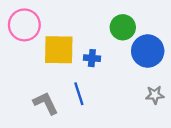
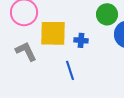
gray L-shape: (46, 103) -> (26, 51), moved

